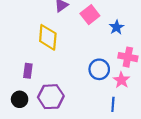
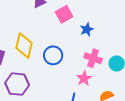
yellow diamond: (48, 37) -> (24, 46), moved
blue circle: (99, 69) -> (53, 55), moved

